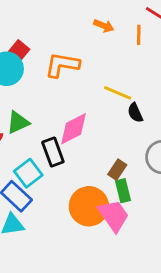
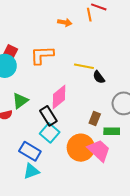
orange line: (139, 35) -> (89, 15), moved
cyan square: (28, 173) -> (50, 133), moved
green rectangle: (123, 191) -> (112, 131), moved, turned -63

